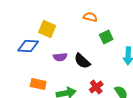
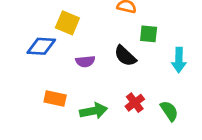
green square: (106, 37) -> (149, 34), turned 32
black semicircle: (82, 61) -> (125, 56), moved

